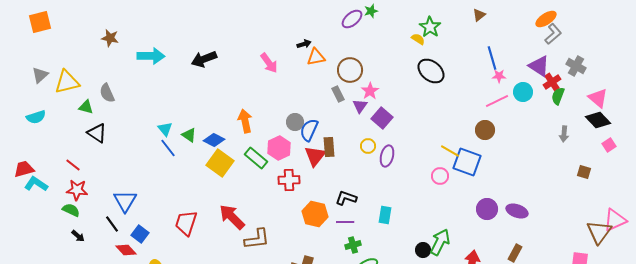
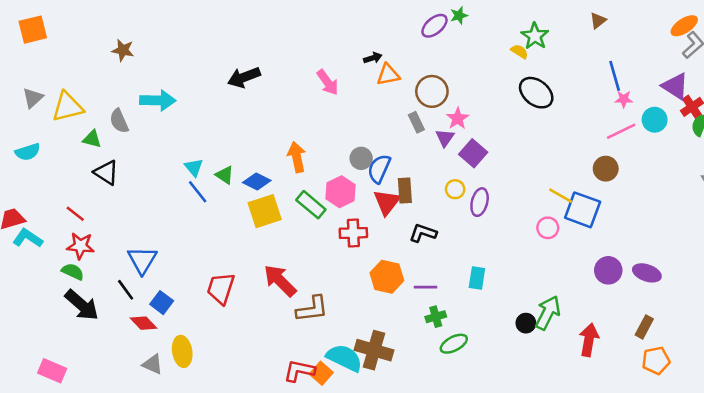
cyan arrow: (151, 56) -> (158, 100), moved
yellow square: (220, 163) -> (265, 211), turned 36
black L-shape: (346, 198) -> (423, 233), moved
black arrow: (78, 236) -> (82, 305), size x2.0

